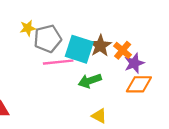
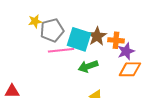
orange cross: (123, 50) -> (116, 40), turned -35

